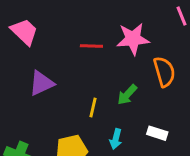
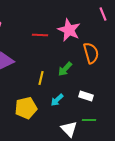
pink star: (133, 39) -> (69, 30), turned 30
cyan arrow: (116, 139) -> (57, 100), turned 32

